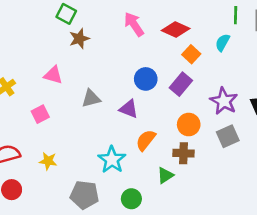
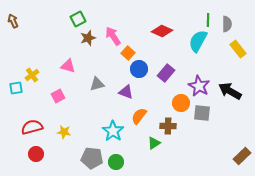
green square: (66, 14) -> (78, 19), turned 35
pink arrow: (134, 24) -> (113, 36), moved
cyan semicircle: (223, 42) -> (198, 41), size x1.6
orange square: (191, 54) -> (128, 53), moved
orange circle: (189, 125) -> (181, 103), moved
gray square: (228, 136) -> (202, 113), turned 30
green circle: (131, 199) -> (116, 162), moved

